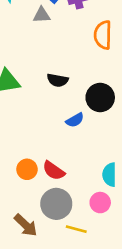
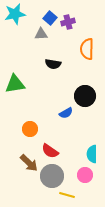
black semicircle: (58, 80) -> (53, 64), moved
orange circle: (27, 169) -> (30, 129), moved
brown arrow: (26, 225) -> (29, 163), moved

